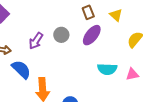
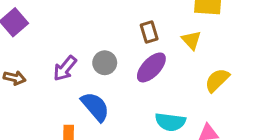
blue semicircle: (21, 69) -> (95, 107), moved

